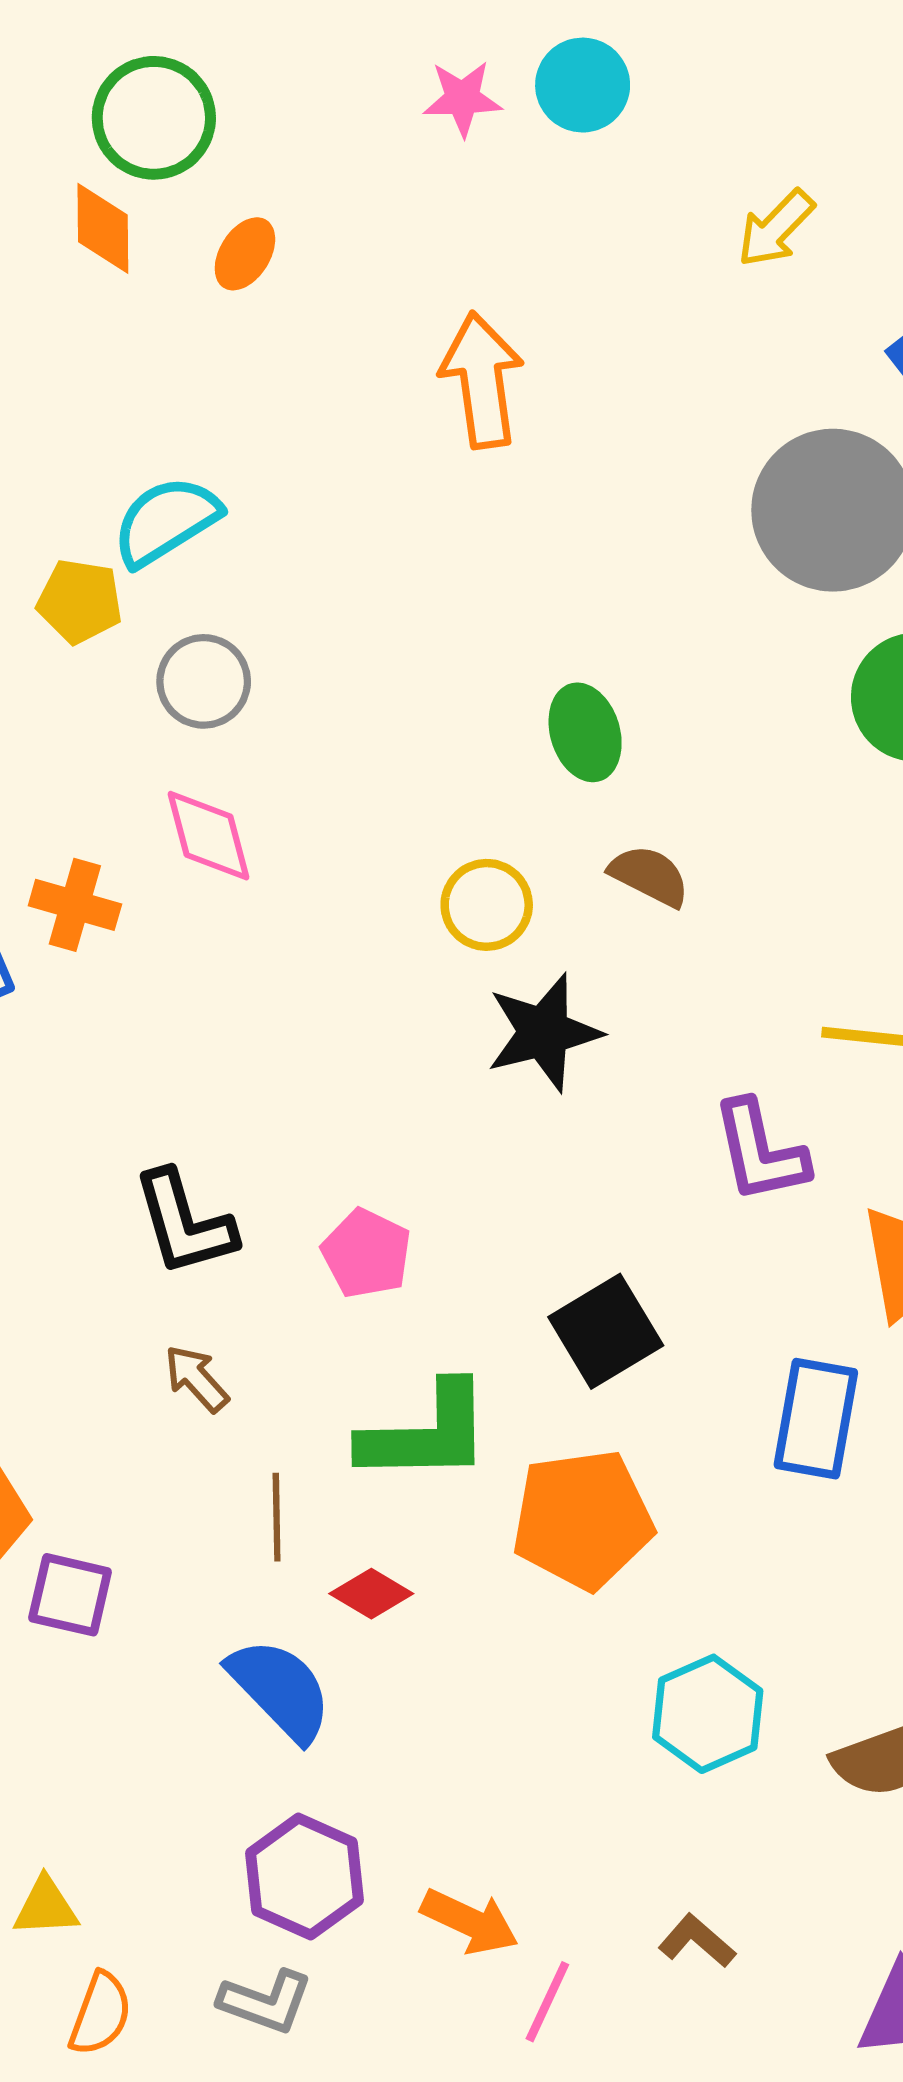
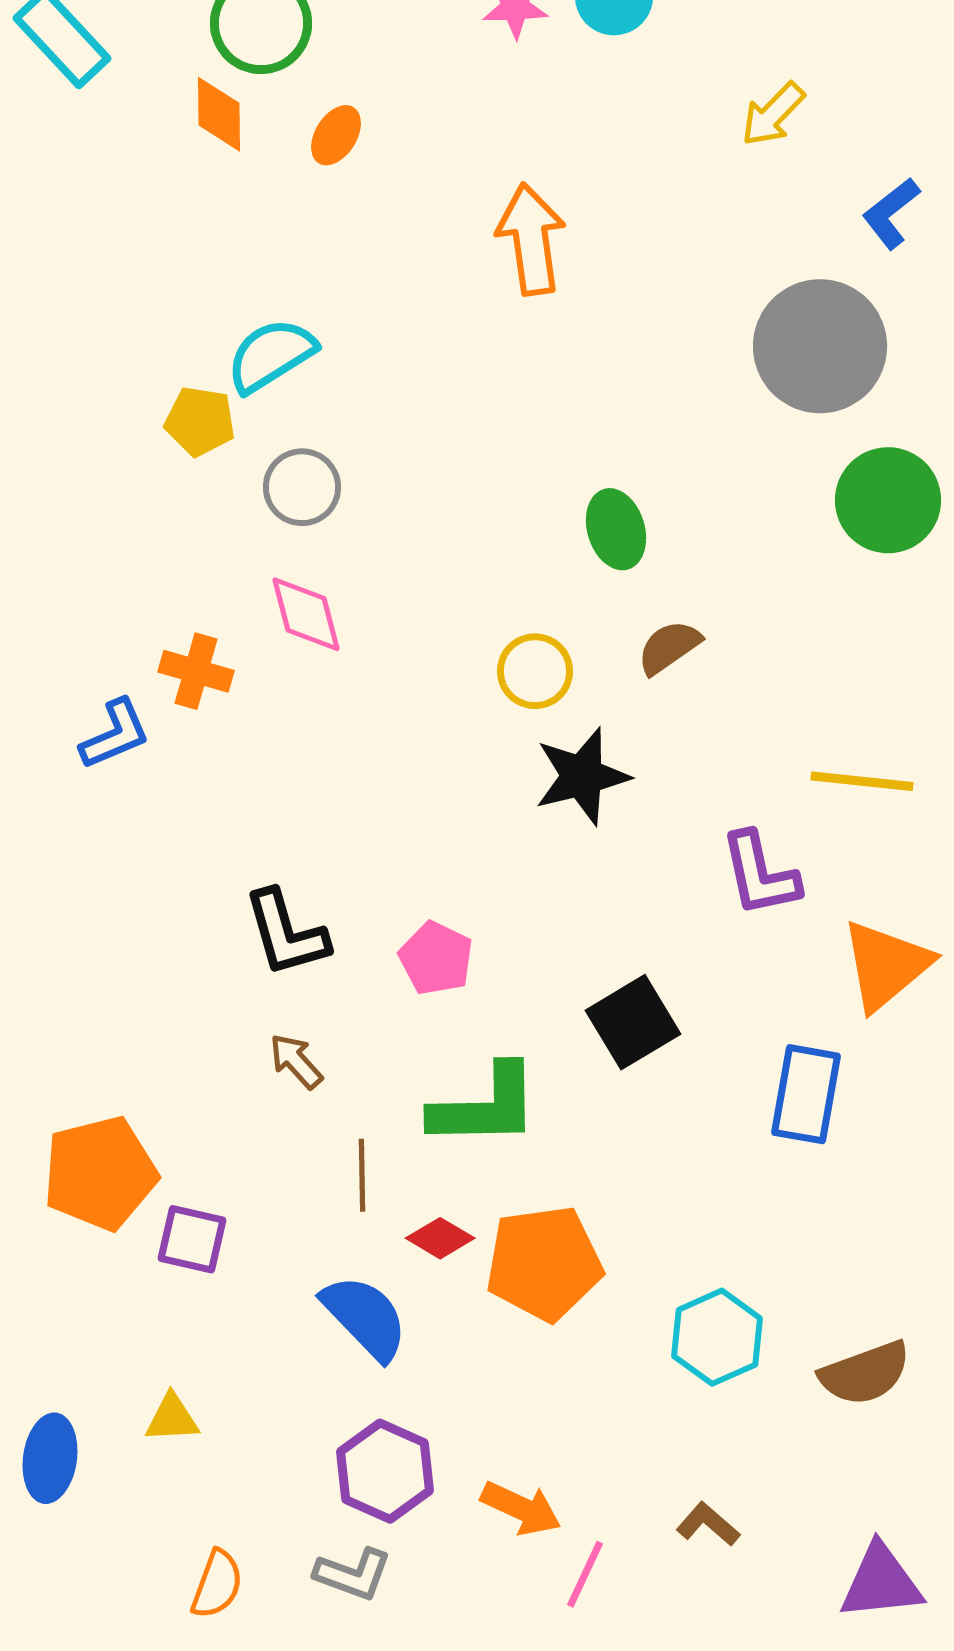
brown semicircle: (649, 876) -> (669, 647), turned -62
orange pentagon: (583, 1519) -> (544, 1263), moved
yellow triangle: (46, 1907) -> (172, 1418), moved

